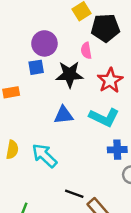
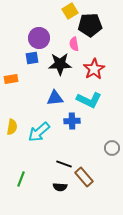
blue cross: (117, 150) -> (72, 121), moved
cyan arrow: (44, 156) -> (39, 132), turned -85

